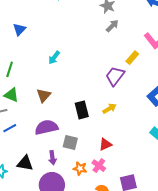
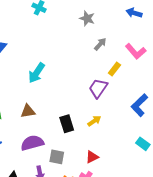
gray arrow: (112, 26) -> (100, 44), moved
cyan arrow: (54, 58) -> (36, 73), size x1.5
brown triangle: (44, 95) -> (28, 111), turned 42

